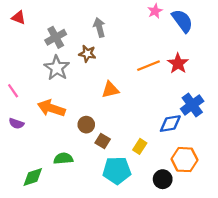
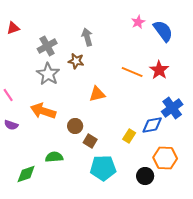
red triangle: (19, 18) -> (13, 28), turned -40
orange line: (148, 66) -> (132, 72), turned 45
yellow rectangle: (140, 146) -> (129, 136), moved

